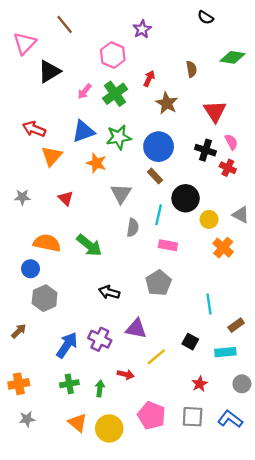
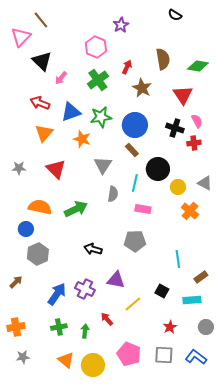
brown line: (65, 24) -> (41, 20), moved
green diamond: (233, 57) -> (198, 66), moved
brown semicircle: (191, 69) -> (163, 59), size x1.5
black triangle: (49, 71) -> (42, 61), turned -45
pink arrow: (85, 91) -> (61, 78), moved
red arrow: (34, 129) -> (40, 103), moved
red cross: (228, 168) -> (194, 143), turned -32
red triangle: (66, 198) -> (56, 169), size x1.5
green arrow: (89, 245) -> (76, 209), turned -65
gray pentagon: (159, 283) -> (135, 241), turned 30
red arrow: (126, 374) -> (107, 319), turned -144

